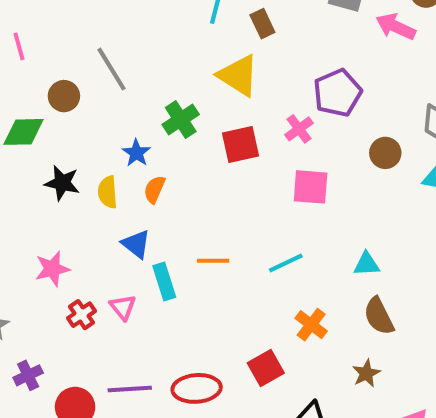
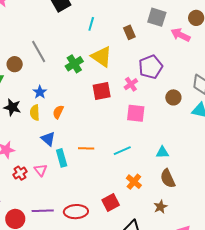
brown rectangle: (262, 24) -> (129, 32), moved
green cross: (181, 119) -> (74, 64), moved
blue star: (136, 153) -> (40, 92), moved

